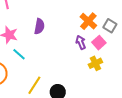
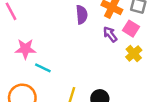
purple semicircle: (39, 26) -> (82, 15), moved

